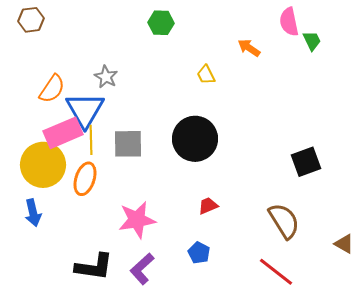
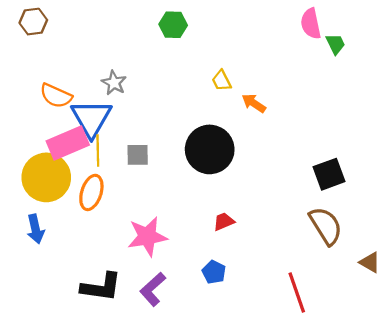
orange arrow: (249, 48) -> (254, 103), moved
orange semicircle: (52, 89) -> (56, 96), turned 80
gray square: (128, 144) -> (138, 155), size x0.7
brown semicircle: (284, 221) -> (326, 226), moved
red line: (276, 272) -> (297, 292), turned 33

